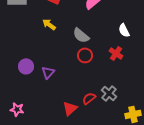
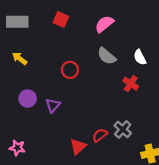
yellow arrow: (49, 24) -> (20, 58), moved
gray semicircle: (81, 35) -> (107, 56), moved
red circle: (85, 55) -> (70, 70), moved

